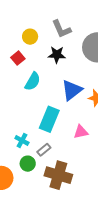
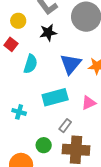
cyan rectangle: (49, 119) -> (55, 97), turned 65
cyan cross: (22, 140) -> (19, 112), moved
gray rectangle: (44, 150) -> (65, 126), moved

